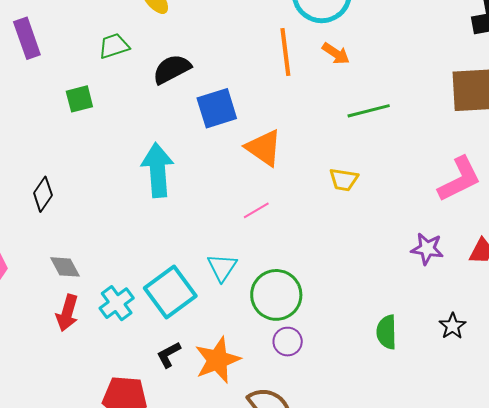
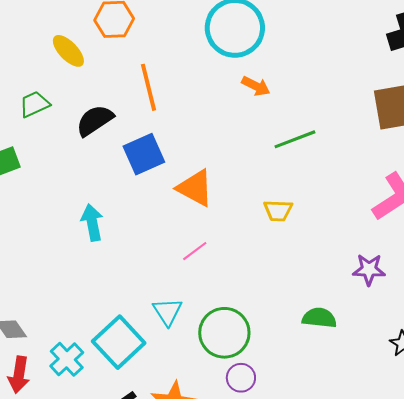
orange line: (285, 52) -> (149, 87), moved
cyan arrow: (158, 170) -> (92, 222), size x0.7
green semicircle: (387, 332) -> (319, 318), moved, turned 104

